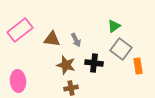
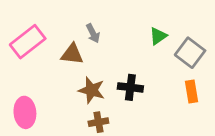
gray arrow: (76, 40) -> (93, 33), moved
gray square: (121, 49) -> (190, 53), moved

